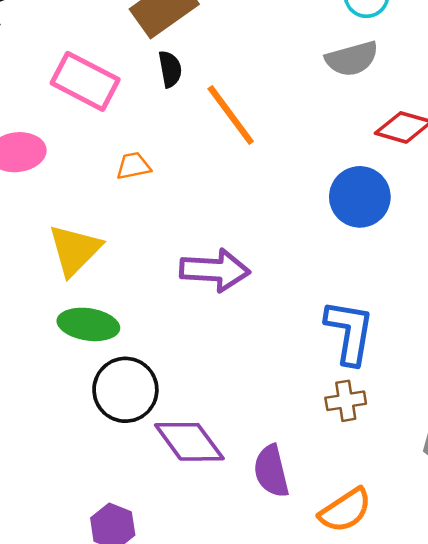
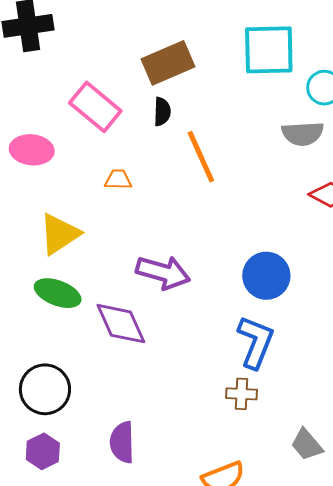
blue circle: (360, 197) -> (266, 276), moved
black circle: (125, 390) -> (45, 389), moved
purple diamond: (189, 442) -> (121, 324), moved
purple semicircle: (271, 471) -> (122, 442), moved

